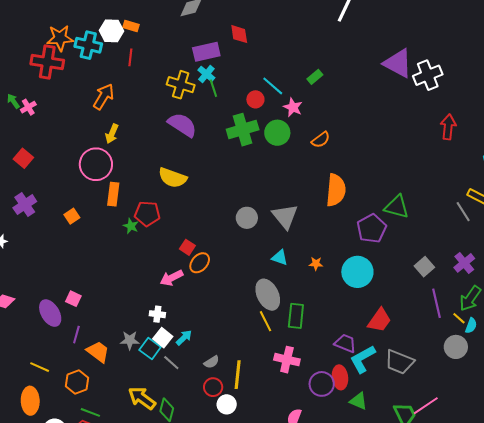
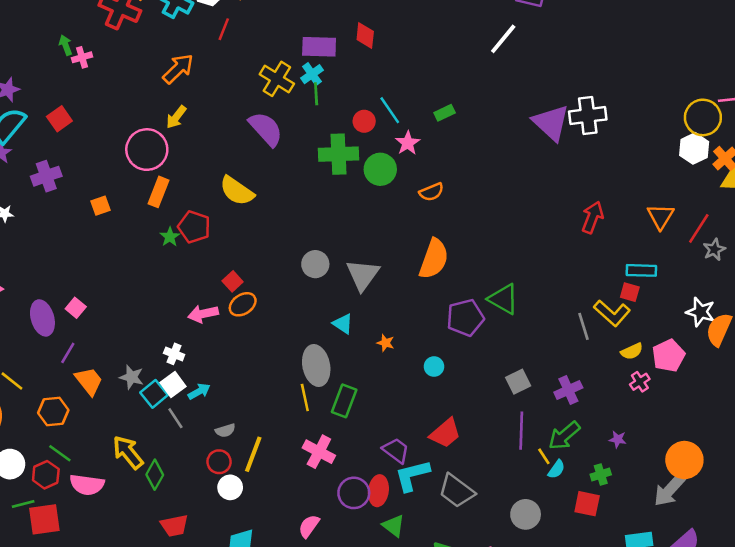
white cross: (428, 75) -> (588, 115), moved
cyan circle: (357, 272) -> (434, 367), size x0.5
gray circle: (456, 347) -> (526, 514), moved

